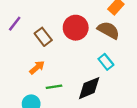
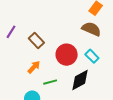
red circle: (76, 28) -> (67, 55), moved

